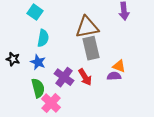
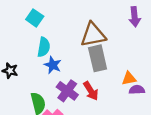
blue star: (38, 62) -> (53, 65), moved
orange triangle: (119, 66) -> (129, 79), turned -32
purple semicircle: (114, 76) -> (137, 90), moved

